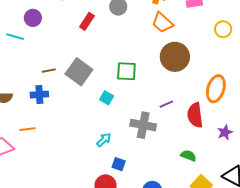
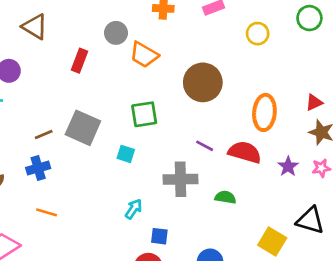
orange trapezoid: (162, 23) -> (144, 55), moved
purple line: (166, 104) -> (205, 146), turned 64
red semicircle: (195, 115) -> (245, 152), turned 125
orange line: (28, 129) -> (47, 212), moved, turned 35
green semicircle: (188, 156) -> (225, 197), moved

